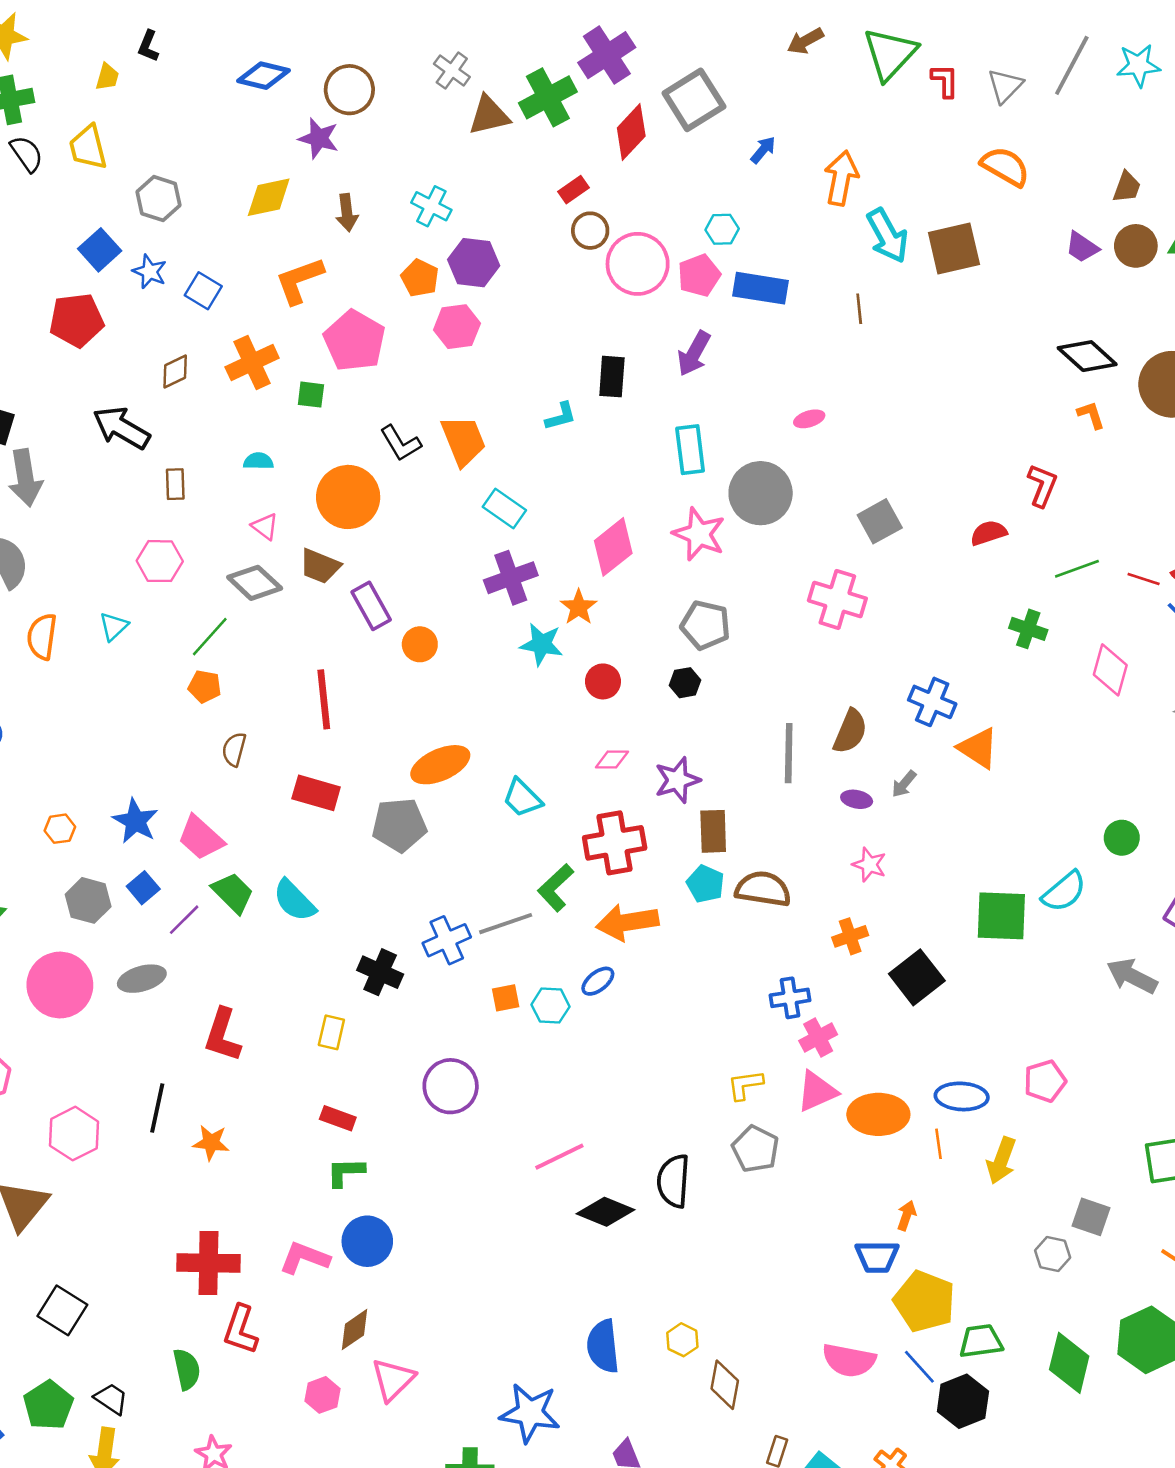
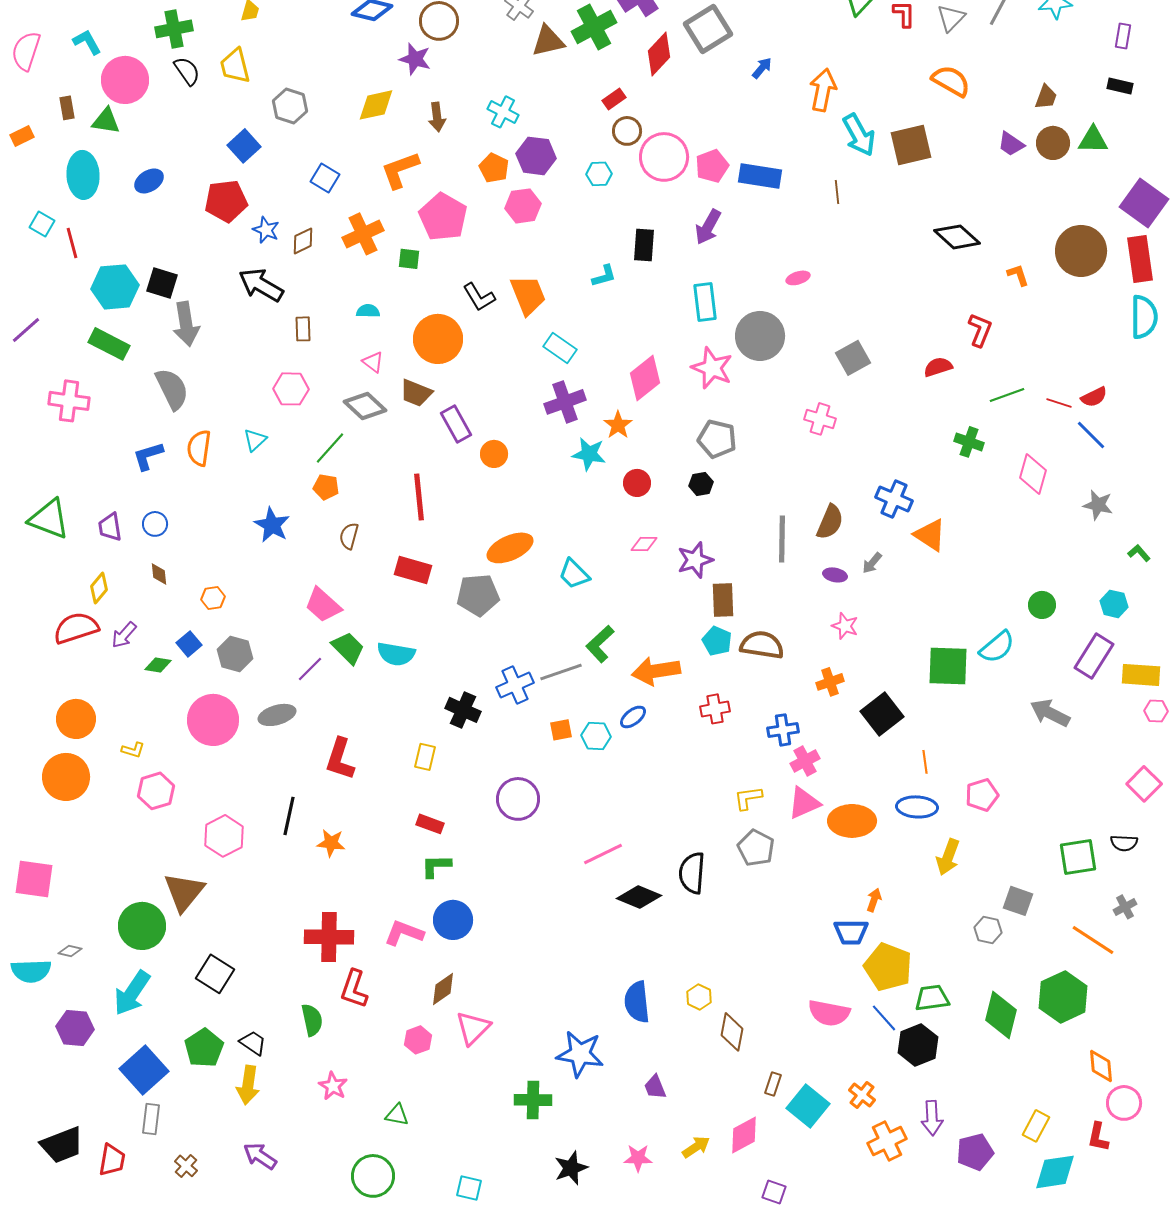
cyan hexagon: (722, 229) -> (599, 174), moved
blue star: (150, 272) -> (266, 230), moved
black diamond: (1087, 356) -> (957, 237), moved
pink cross: (837, 599) -> (820, 419), size x0.7
blue star: (135, 821) -> (272, 525), moved
red cross: (615, 843) -> (715, 709), moved, size x0.6
blue square: (143, 888) -> (189, 644), moved
cyan semicircle: (294, 900) -> (396, 654), turned -36
orange line: (939, 1144) -> (925, 762), moved

